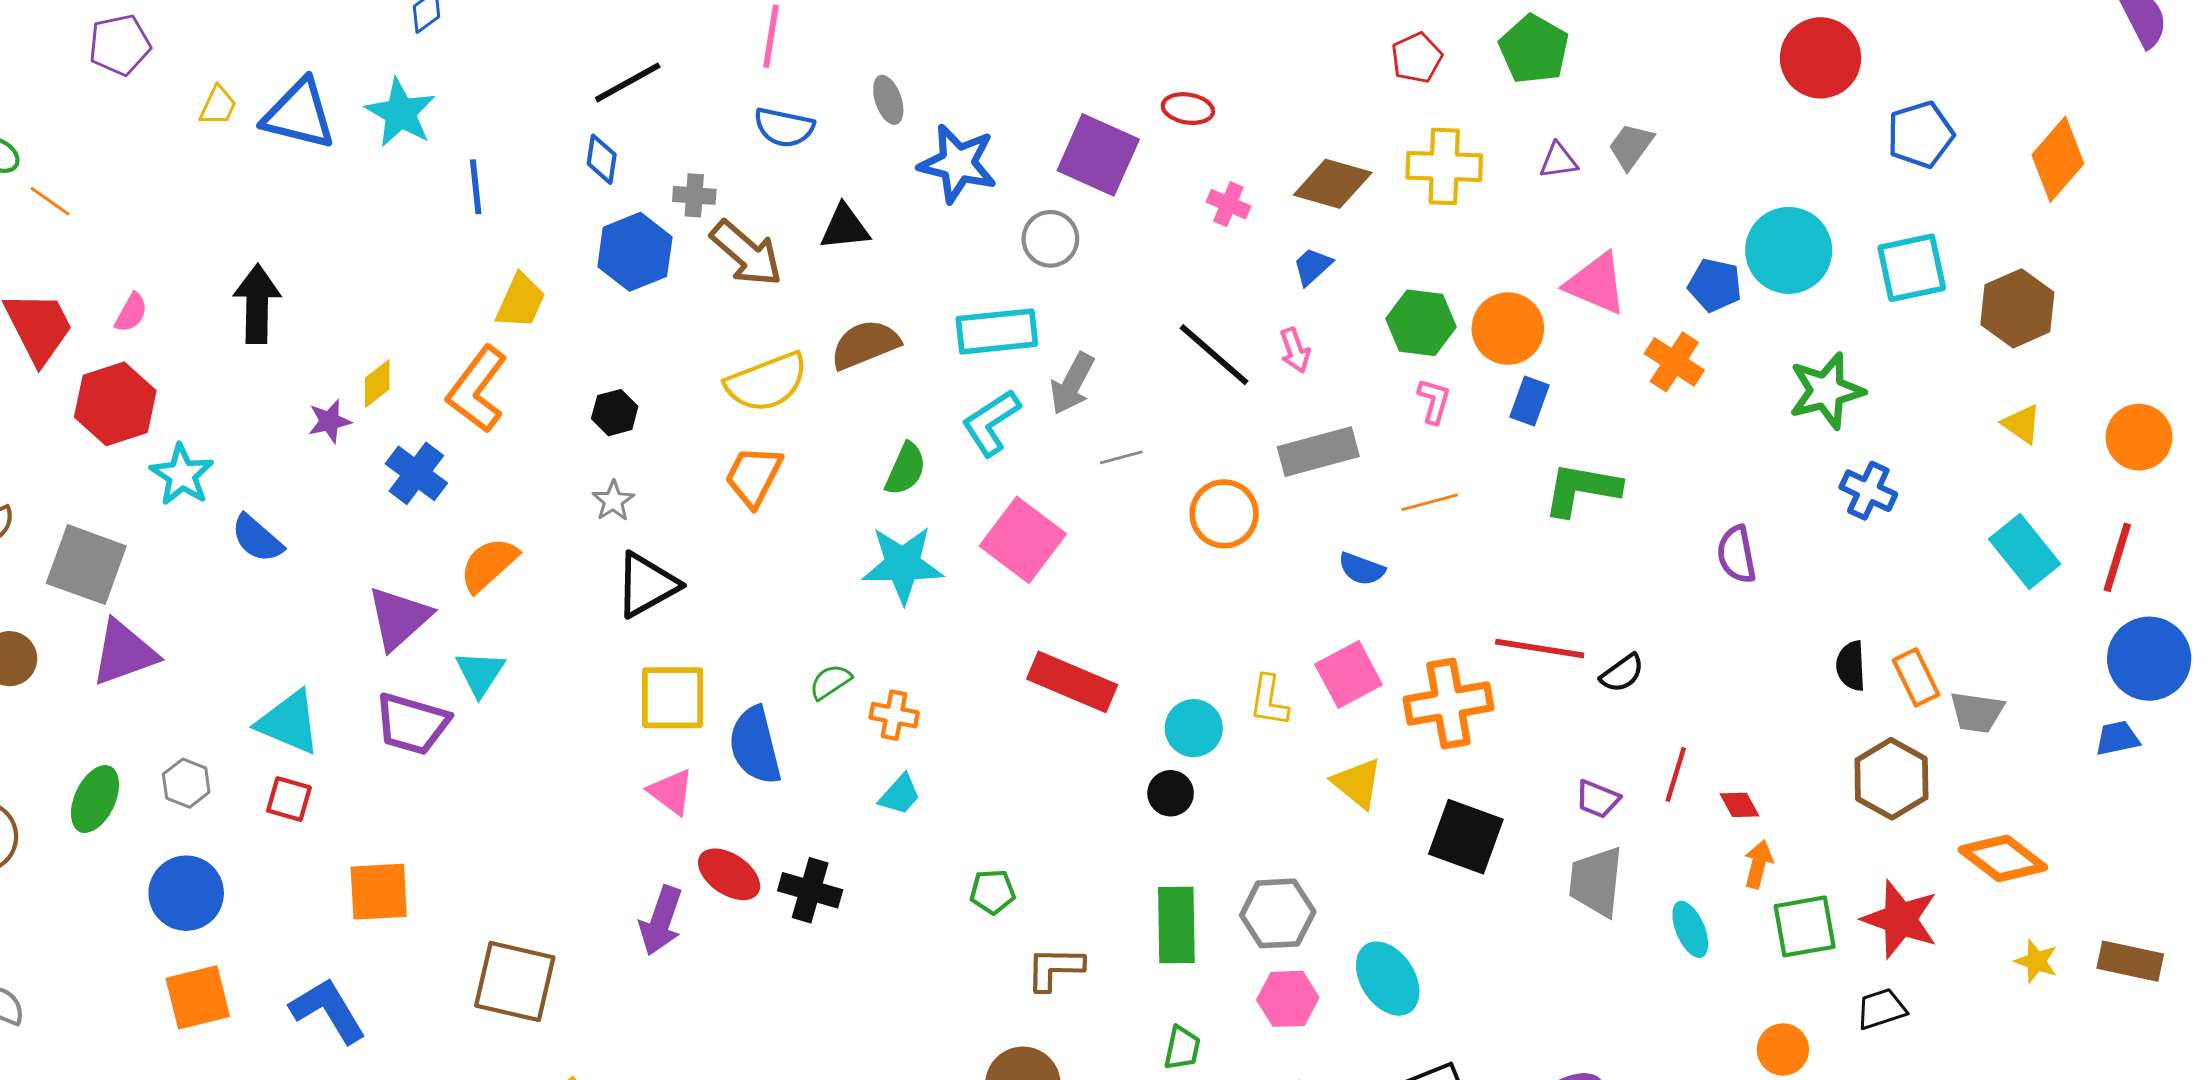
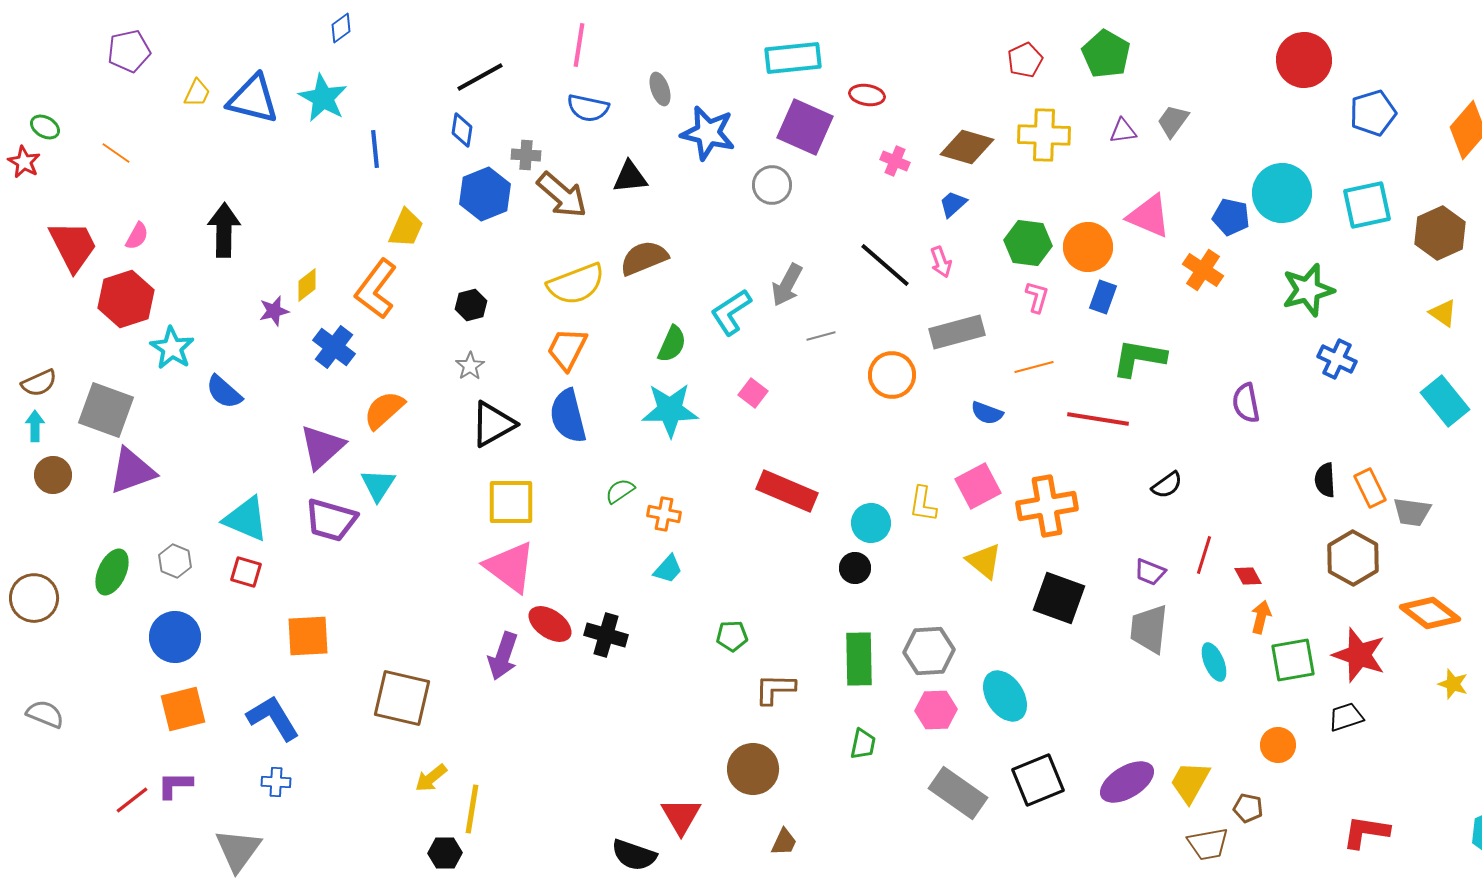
orange line: (50, 201) -> (116, 153), moved
cyan rectangle: (997, 331) -> (793, 58), moved
pink square: (1023, 540) -> (753, 393), size x0.5
red line: (1540, 648) -> (1098, 419), moved
blue semicircle: (755, 745) -> (568, 416), moved
pink triangle: (671, 792) -> (510, 567), size x1.6

